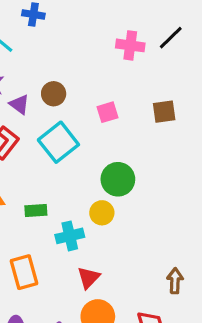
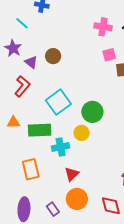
pink square: (108, 112) -> (109, 55), moved
cyan square: (58, 142) -> (58, 102), moved
green rectangle: (36, 211) -> (40, 130), size x1.6

